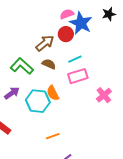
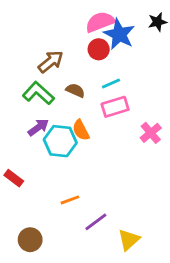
pink semicircle: (67, 14) -> (100, 22), size x1.5
brown arrow: (45, 43) -> (51, 62), moved
purple arrow: (12, 93) -> (38, 127), moved
orange line: (53, 136) -> (70, 200), moved

